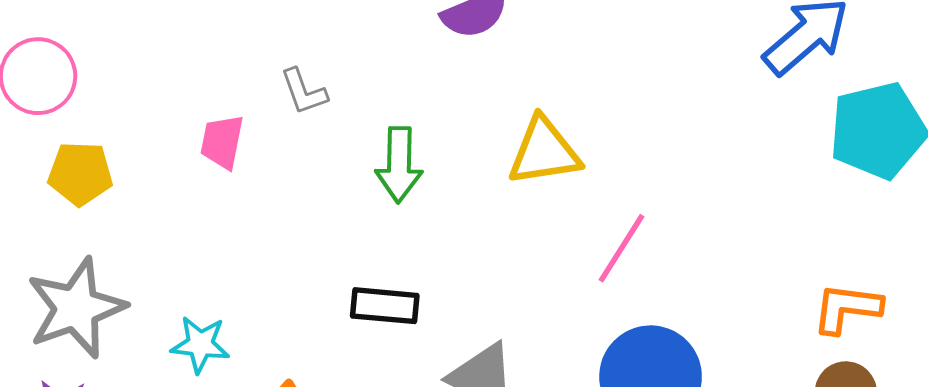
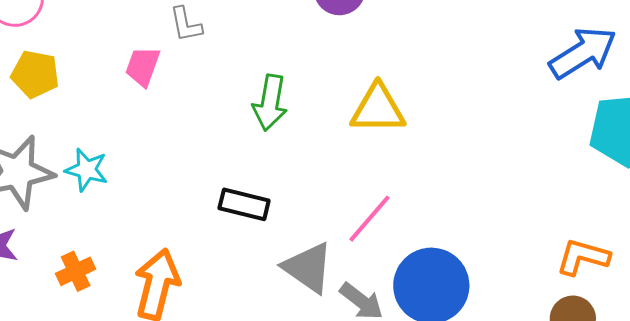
gray L-shape: (304, 92) -> (186, 24), moved
pink line: (621, 248) -> (369, 219), moved
cyan star: (200, 344) -> (87, 170), moved

